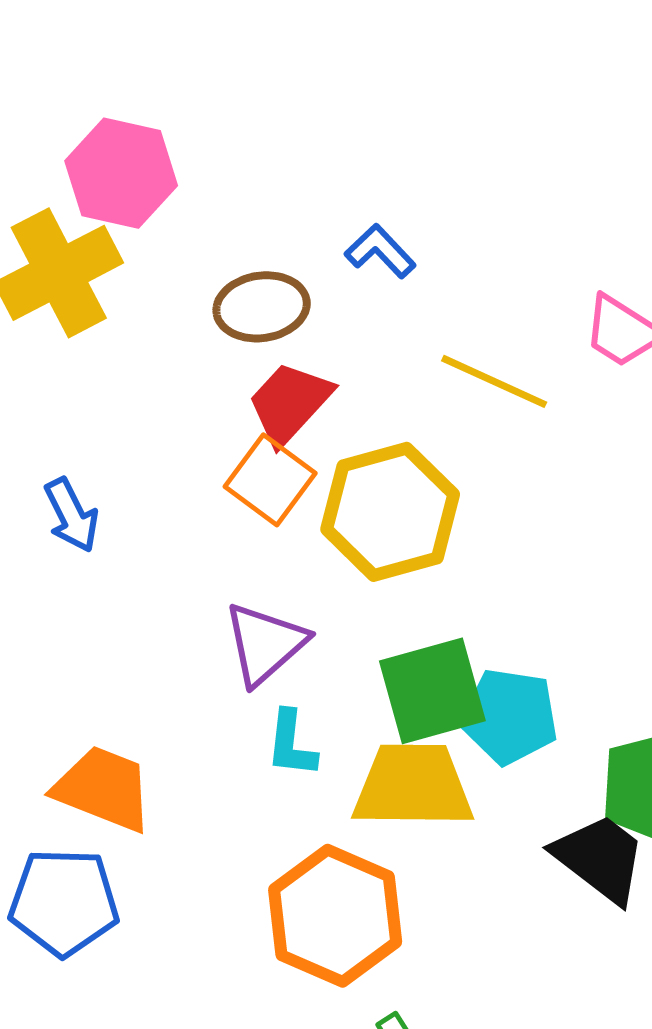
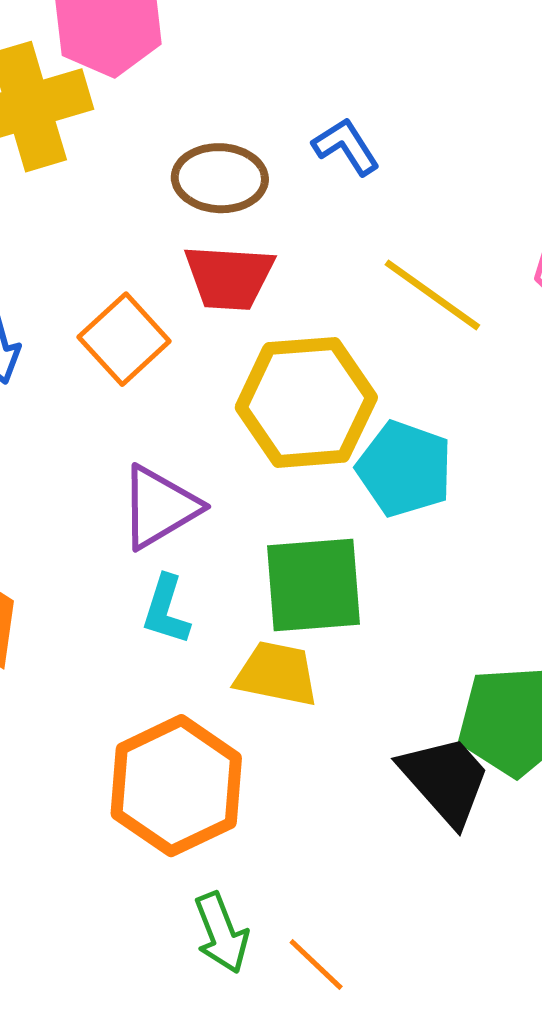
red trapezoid: (290, 403) -> (229, 277), turned -140
orange square: (270, 480) -> (124, 339), moved
cyan pentagon: (510, 716) -> (405, 469), moved
yellow trapezoid: (413, 786) -> (277, 674), size x0.7

